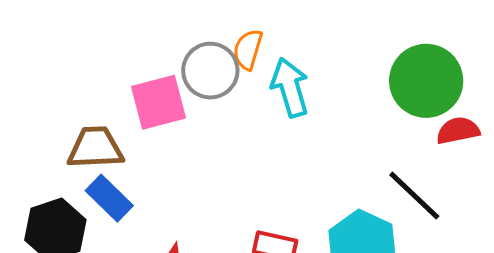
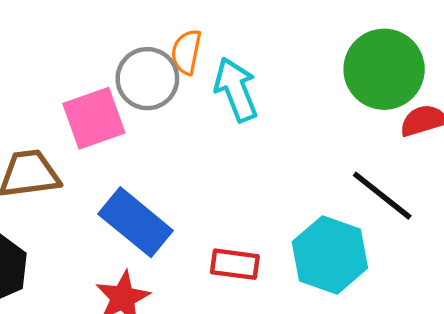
blue rectangle: (109, 198) -> (136, 222), moved, size x1.4

